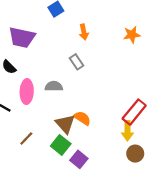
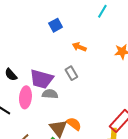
orange arrow: (84, 32) -> (79, 47), turned 120
purple trapezoid: (22, 37) -> (42, 79), moved

